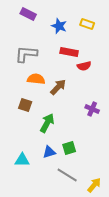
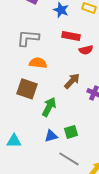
brown arrow: (58, 87) -> (72, 81), moved
brown square: (25, 105) -> (27, 89), size x1.5
cyan triangle: (22, 160) -> (14, 141), moved

